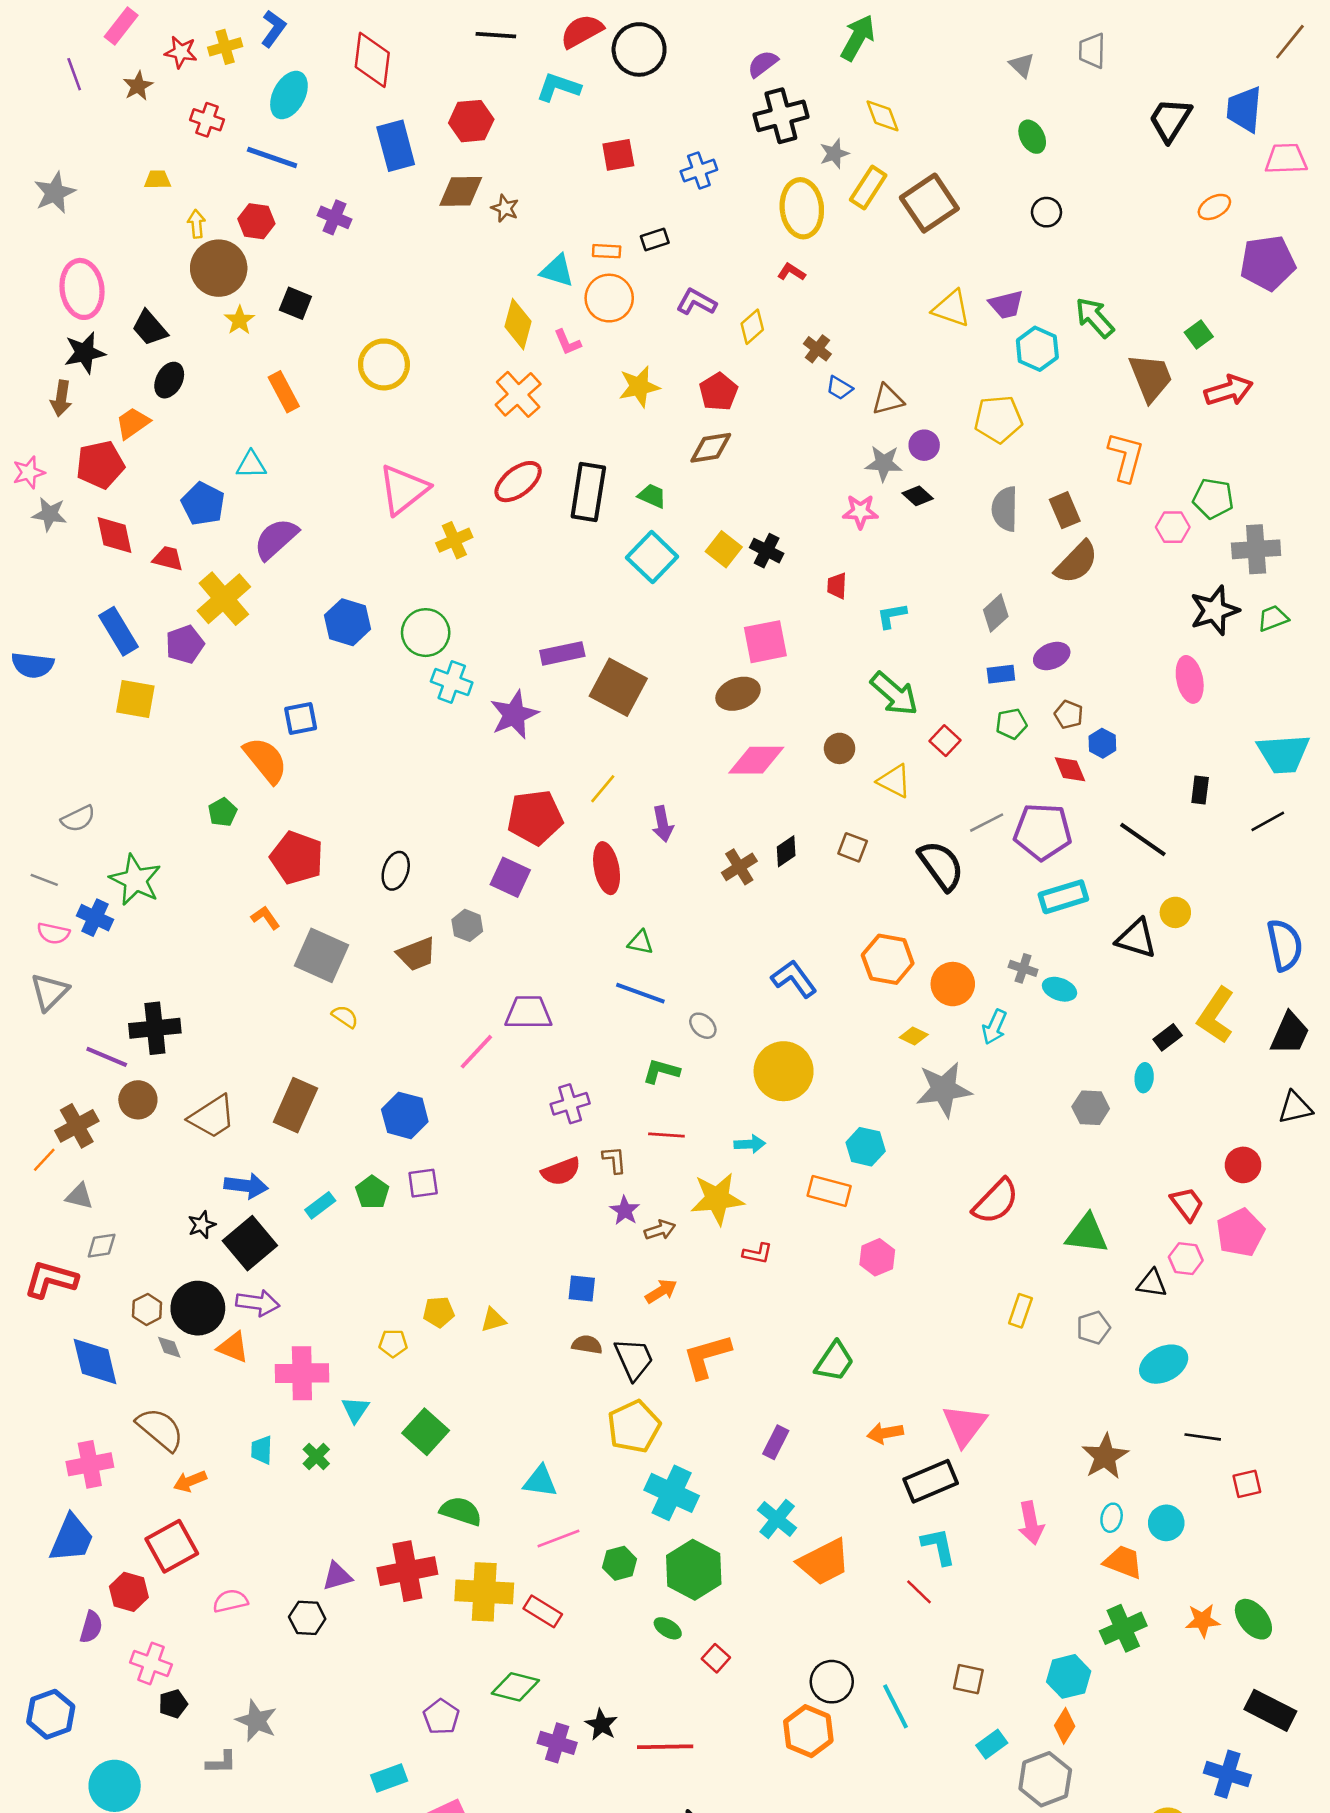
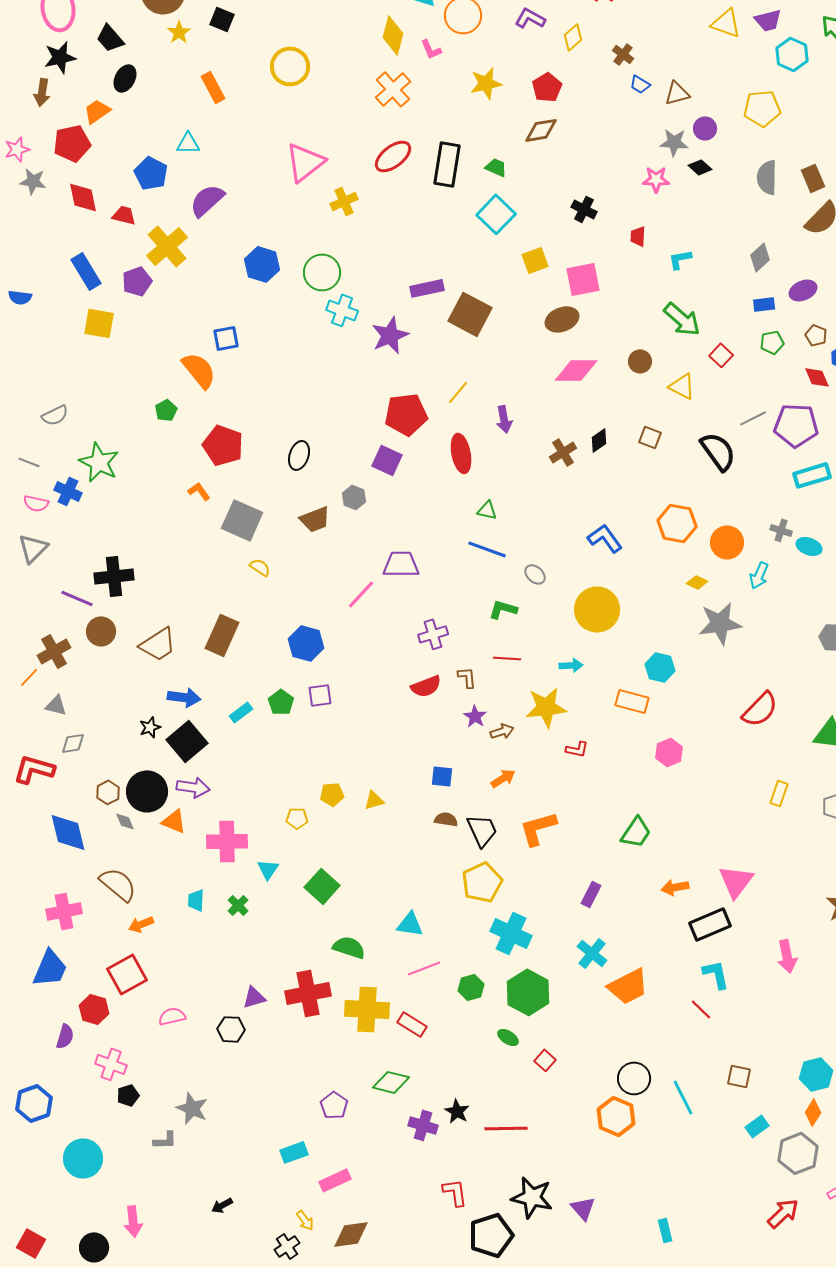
yellow square: (724, 549) -> (535, 260), moved, turned 32
blue semicircle: (33, 665) -> (20, 297), size x0.7

